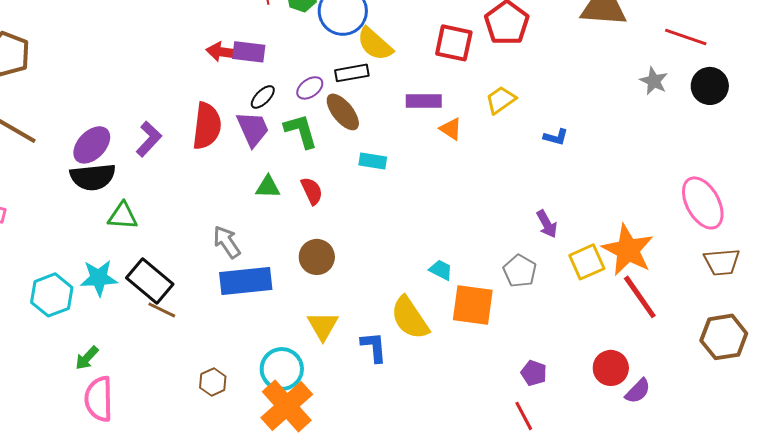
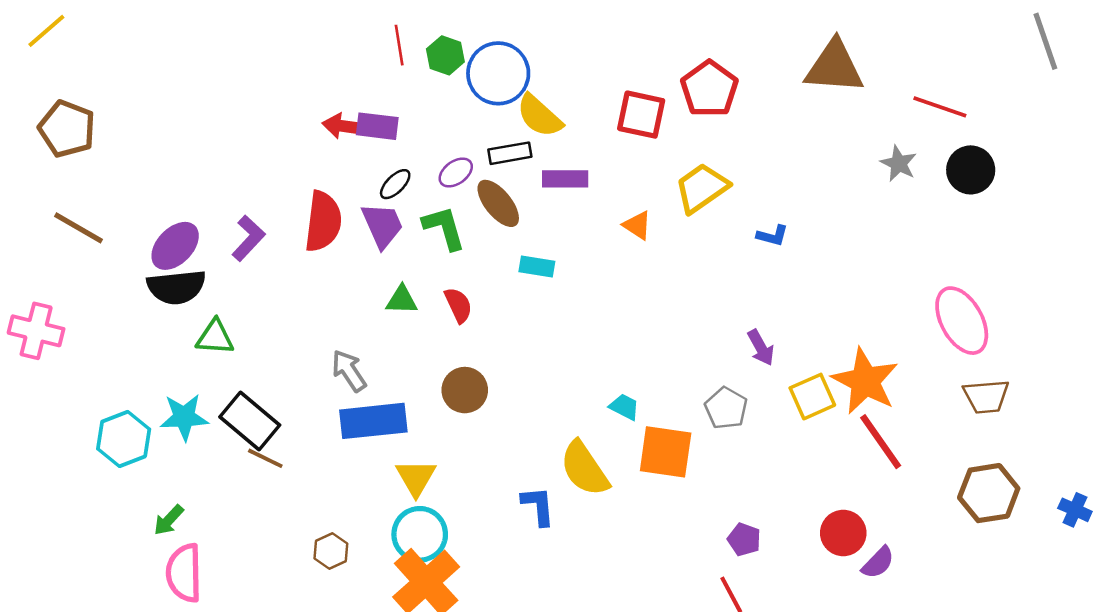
yellow trapezoid: (501, 100) -> (702, 188), size x1.4
purple rectangle: (424, 101) -> (565, 179), moved
yellow triangle: (323, 326) -> (416, 478), moved

